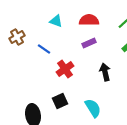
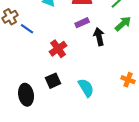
blue line: (44, 49) -> (27, 29), moved
black arrow: (105, 72) -> (99, 37), moved

